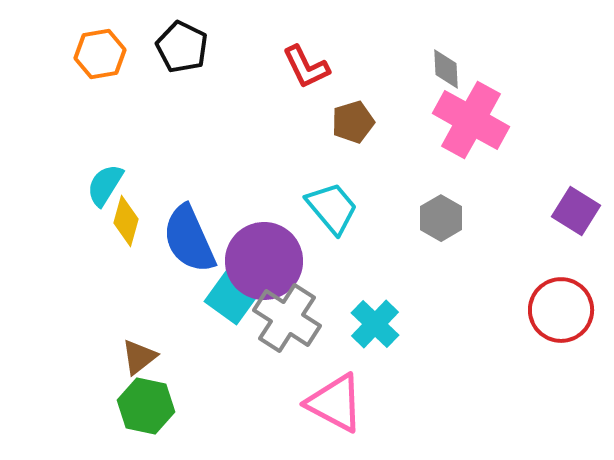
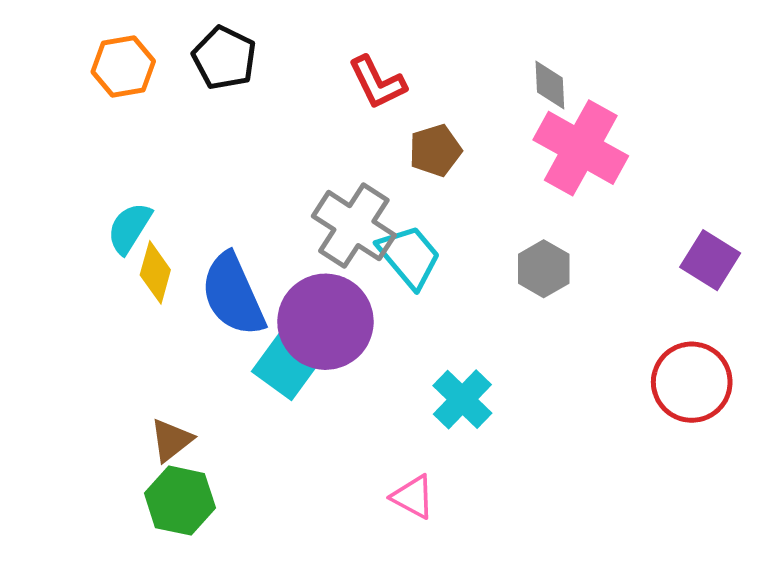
gray cross: (287, 318) -> (354, 226), moved
pink triangle: (335, 403) -> (413, 497), size x0.6

